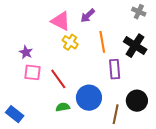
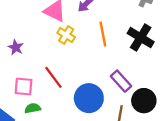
purple rectangle: (115, 69) -> (121, 81), moved, turned -36
pink square: (32, 72) -> (24, 86), moved
green semicircle: (63, 107) -> (33, 108), moved

